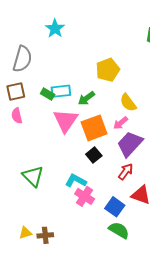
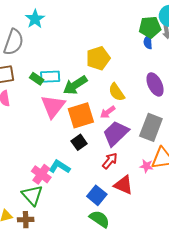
cyan star: (55, 28) -> (35, 19), moved
green arrow: (86, 98) -> (75, 85), size x1.4
green triangle: (33, 176) -> (32, 195), moved
pink cross: (85, 196) -> (41, 174), moved

